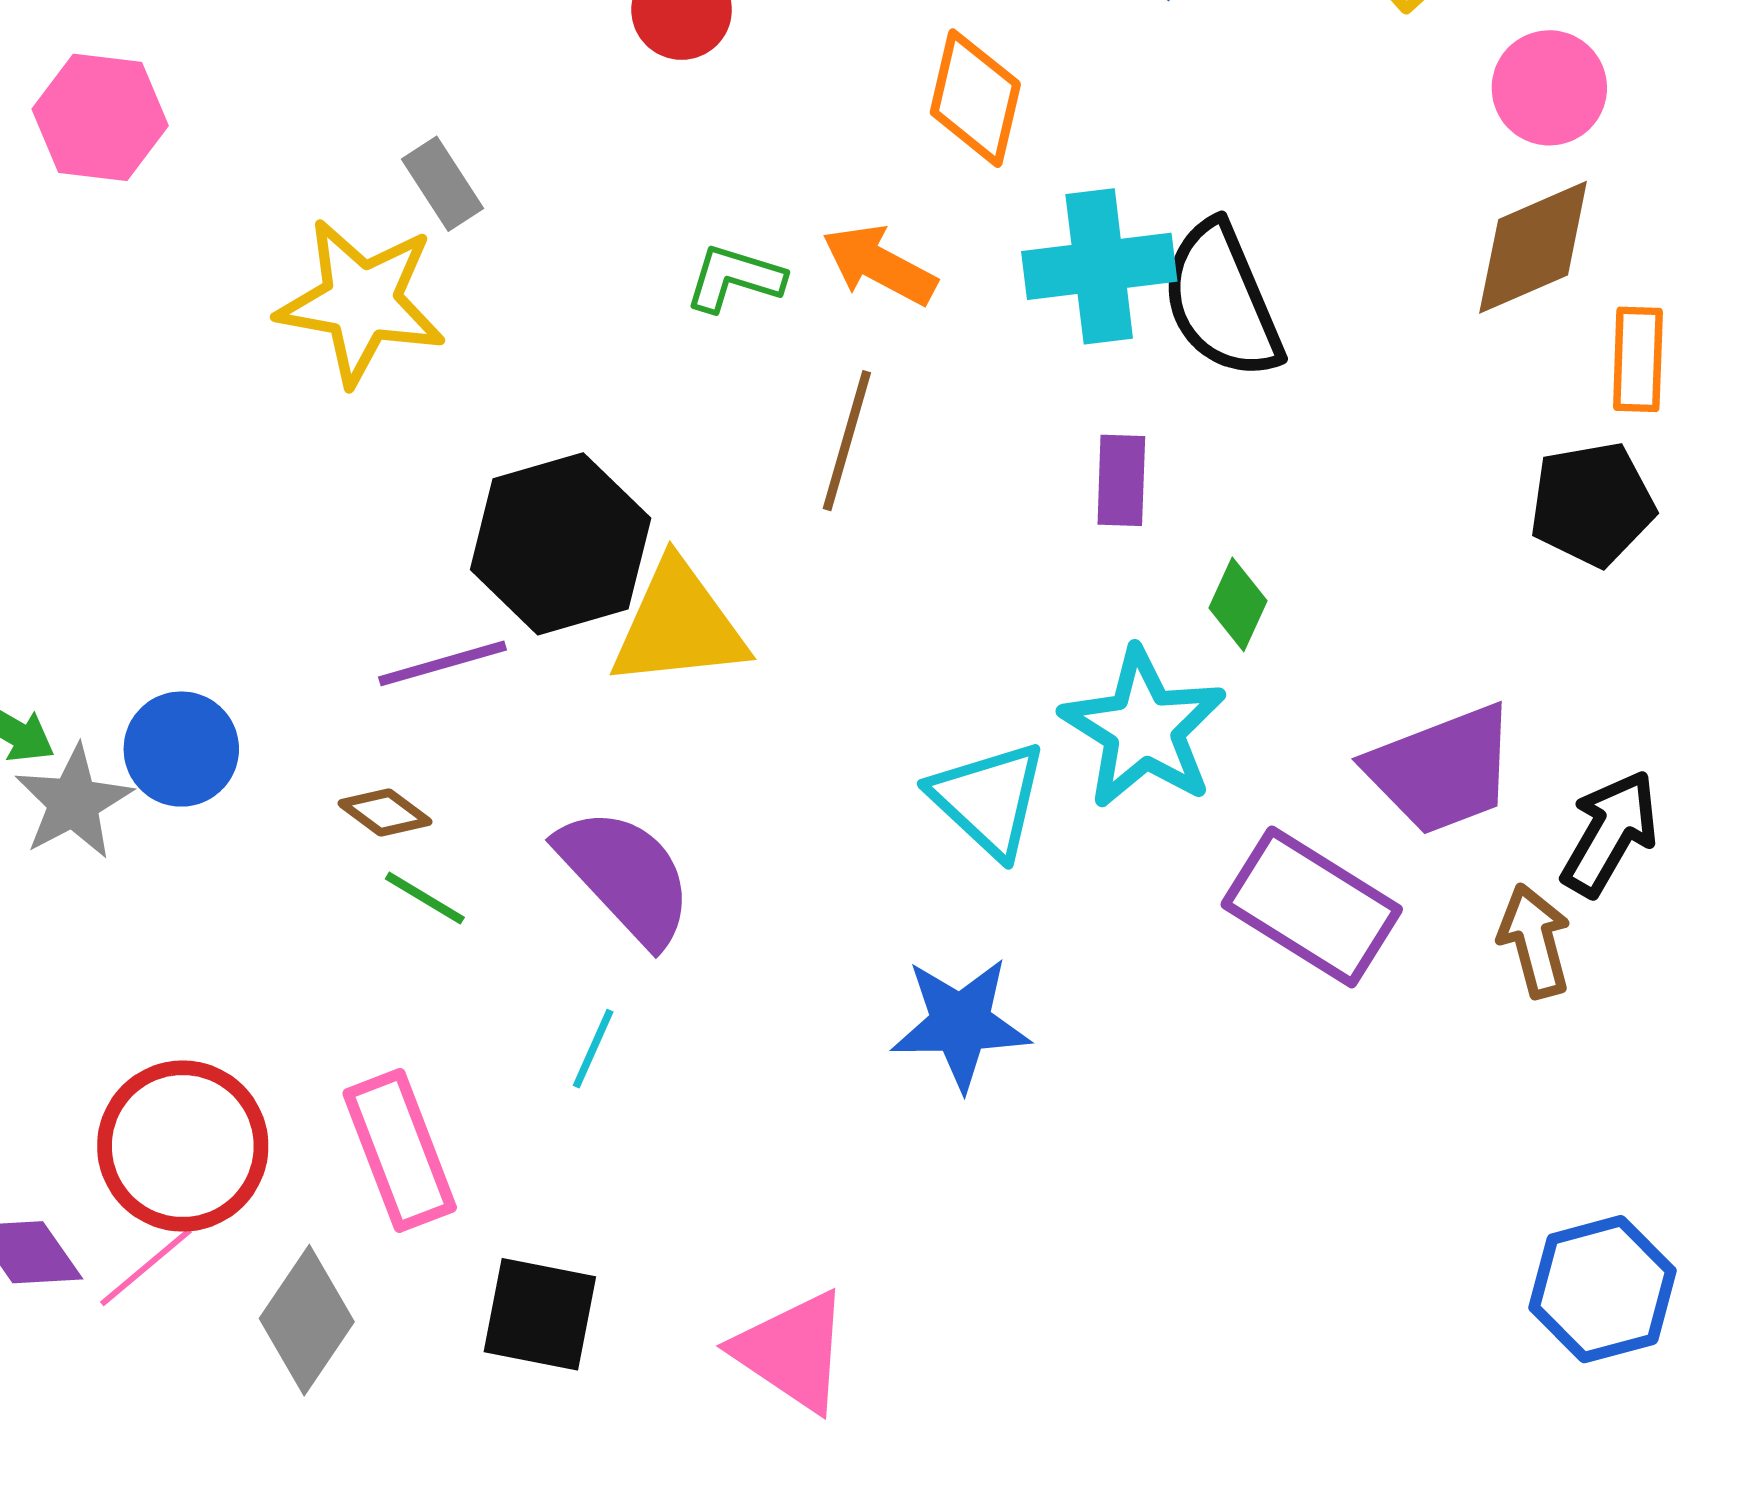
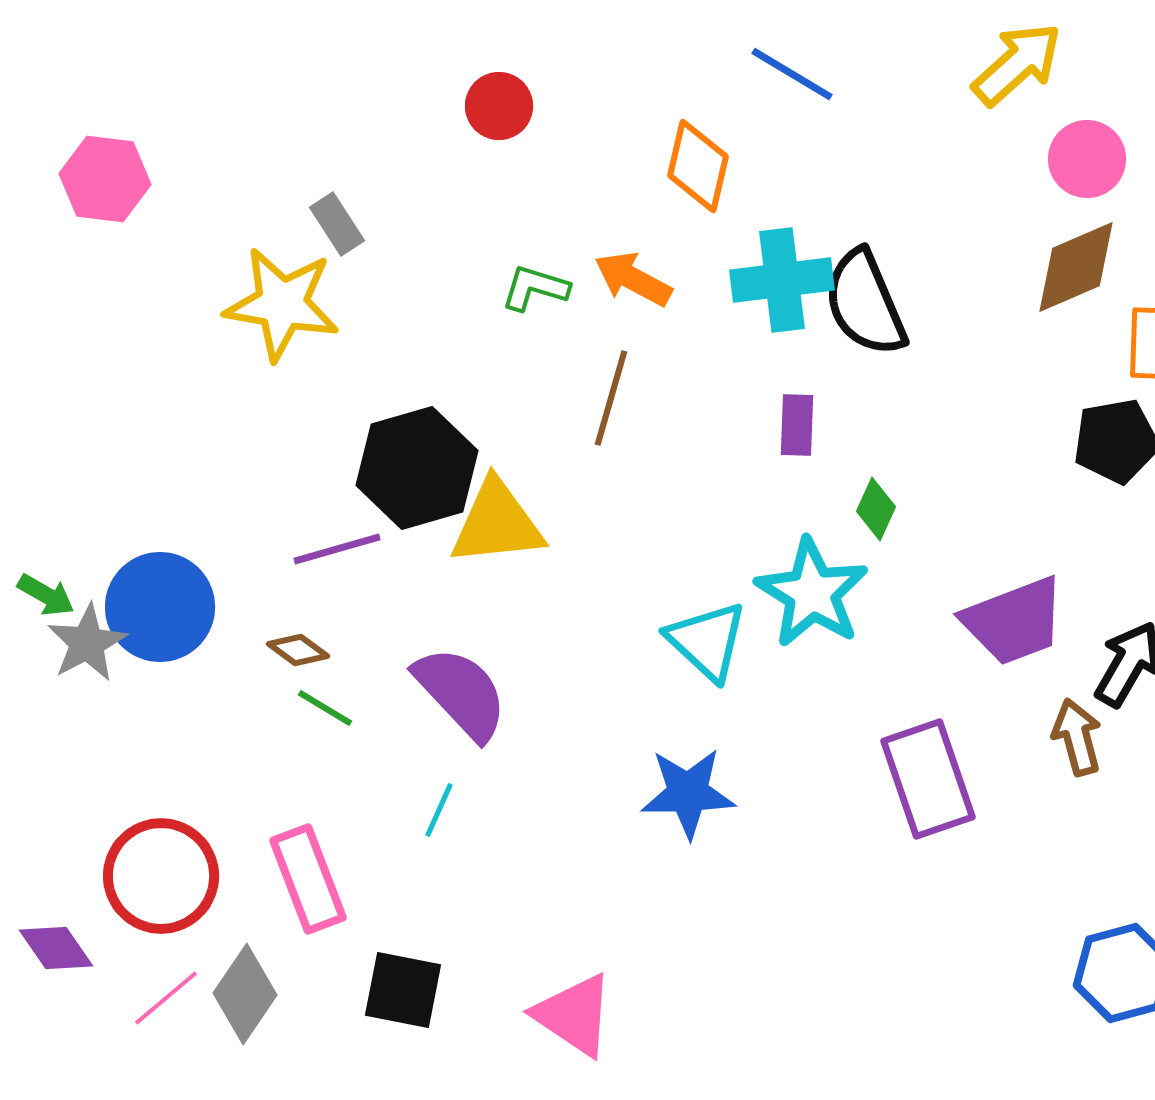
blue circle: (181, 749) -> (160, 607), size x1.4
purple rectangle: (1312, 907) -> (928, 779), moved, turned 39
pink line: (146, 1267) -> (166, 998), moved

